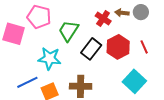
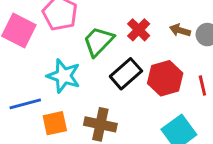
red cross: (103, 18) -> (139, 30), moved

